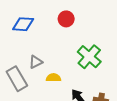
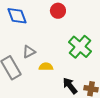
blue diamond: (23, 24) -> (17, 16), turned 65

